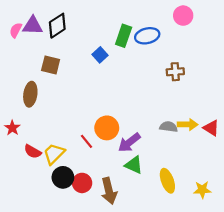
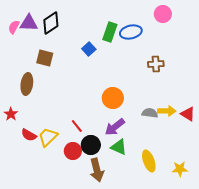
orange circle: (107, 128) -> (113, 98), moved
black circle: (63, 177) -> (91, 145), moved
red circle: (82, 183) -> (73, 151), moved

